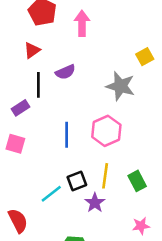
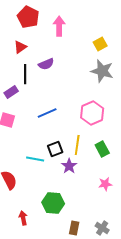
yellow square: (145, 57) -> (100, 44), moved
gray star: (120, 86) -> (102, 71), moved
pink hexagon: (106, 131) -> (92, 113), moved
blue line: (67, 135) -> (47, 113), turned 66
cyan line: (51, 194) -> (35, 159), turned 48

